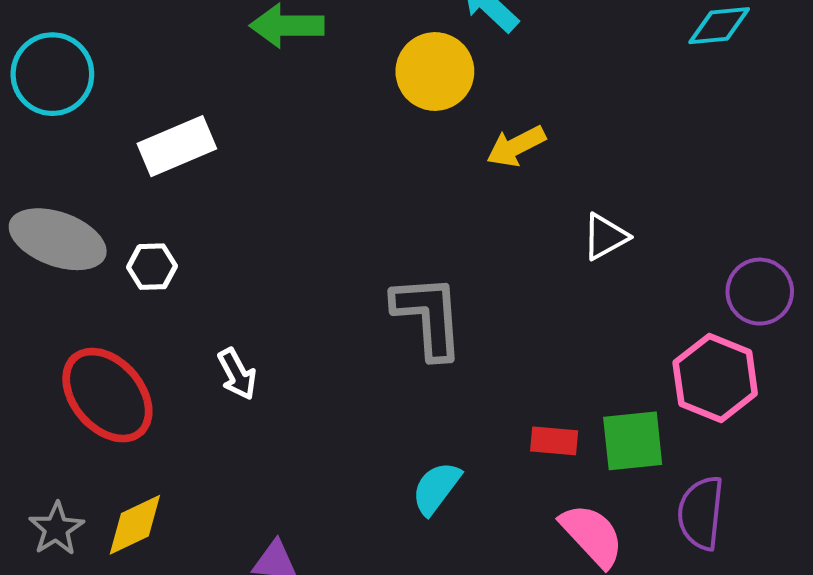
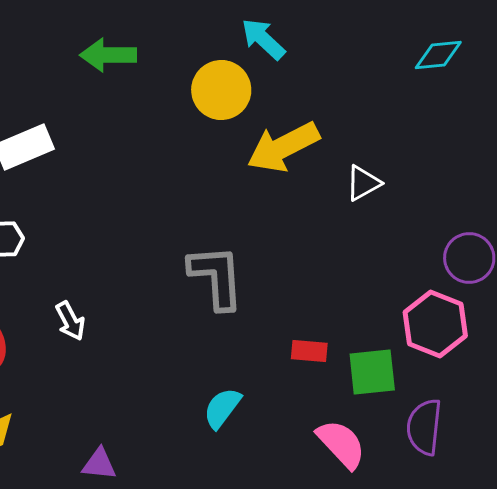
yellow arrow: (516, 146) -> (283, 147), size x1.6
white triangle: (605, 237) -> (363, 183), moved
red rectangle: (554, 441) -> (309, 351), moved

